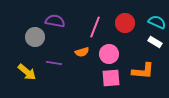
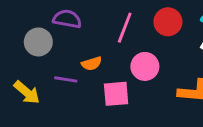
orange semicircle: (82, 52) -> (92, 64), moved
pink square: (111, 78) -> (116, 94), moved

